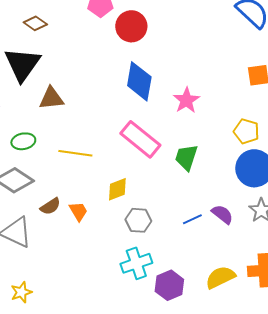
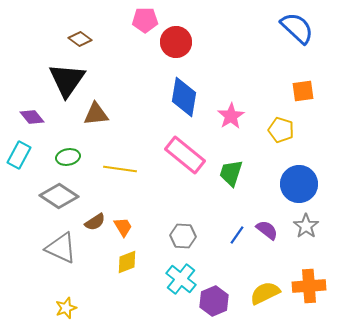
yellow pentagon: (246, 131) -> (281, 130), moved
yellow diamond: (117, 189) -> (127, 262), moved
blue line: (192, 219) -> (237, 235), turned -30
cyan cross: (136, 263) -> (181, 279), turned -32

